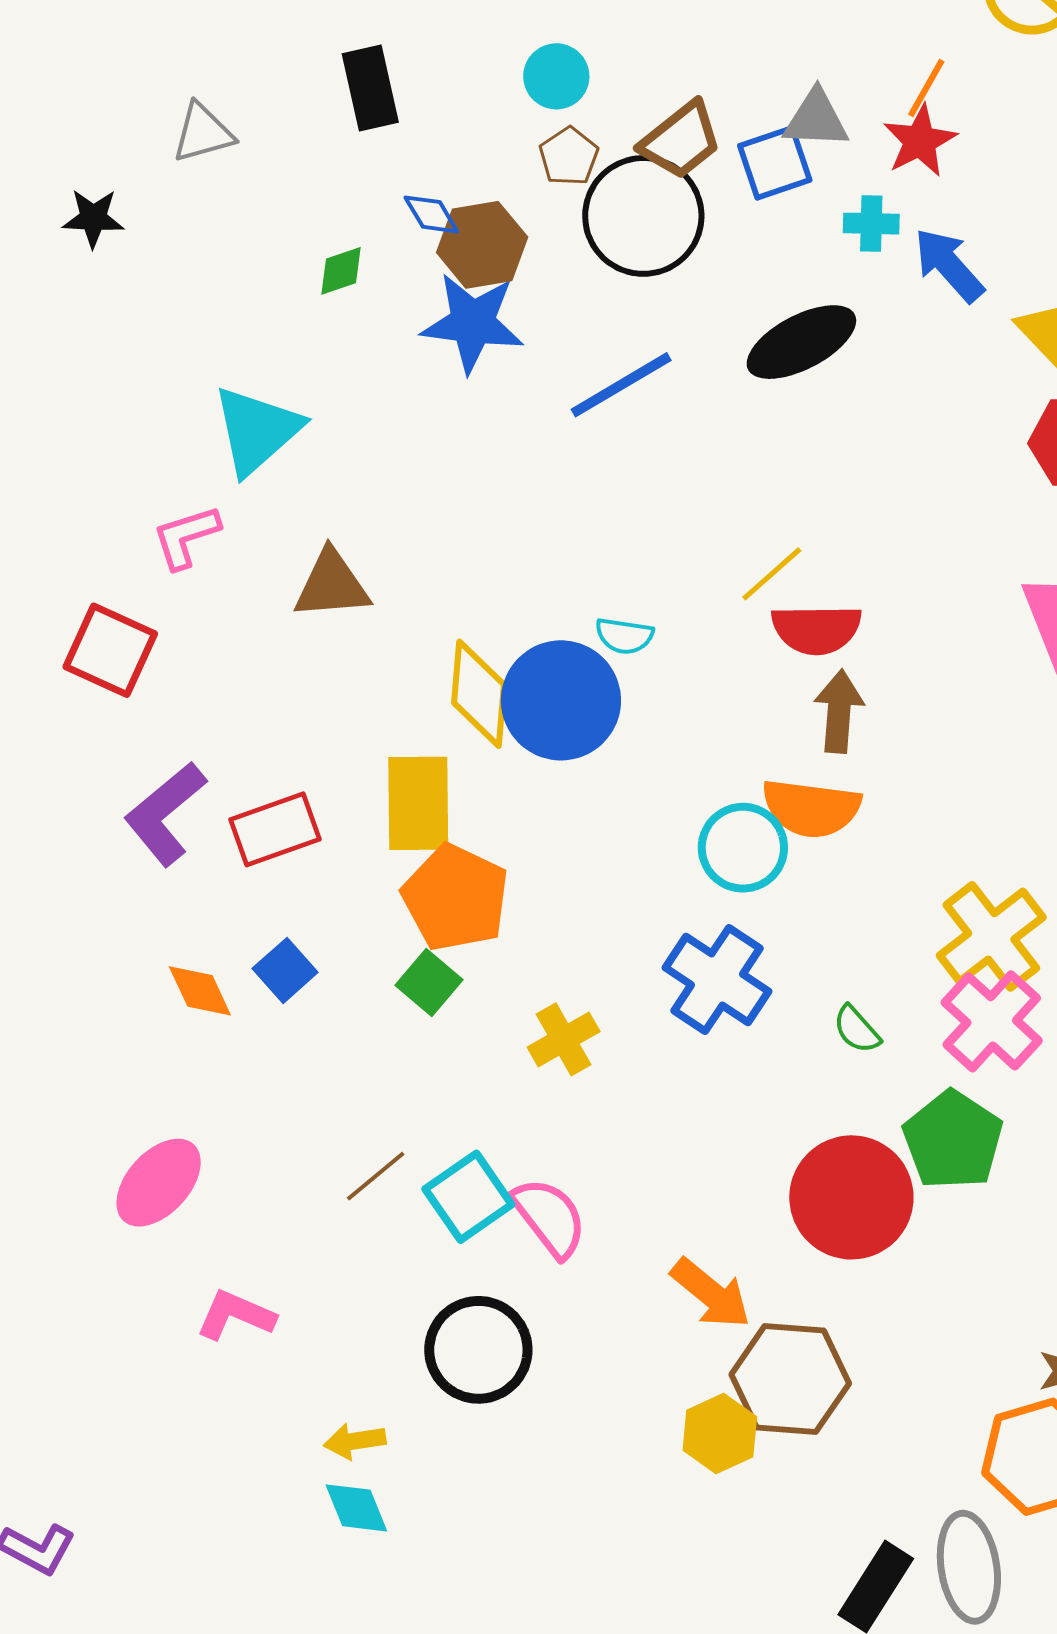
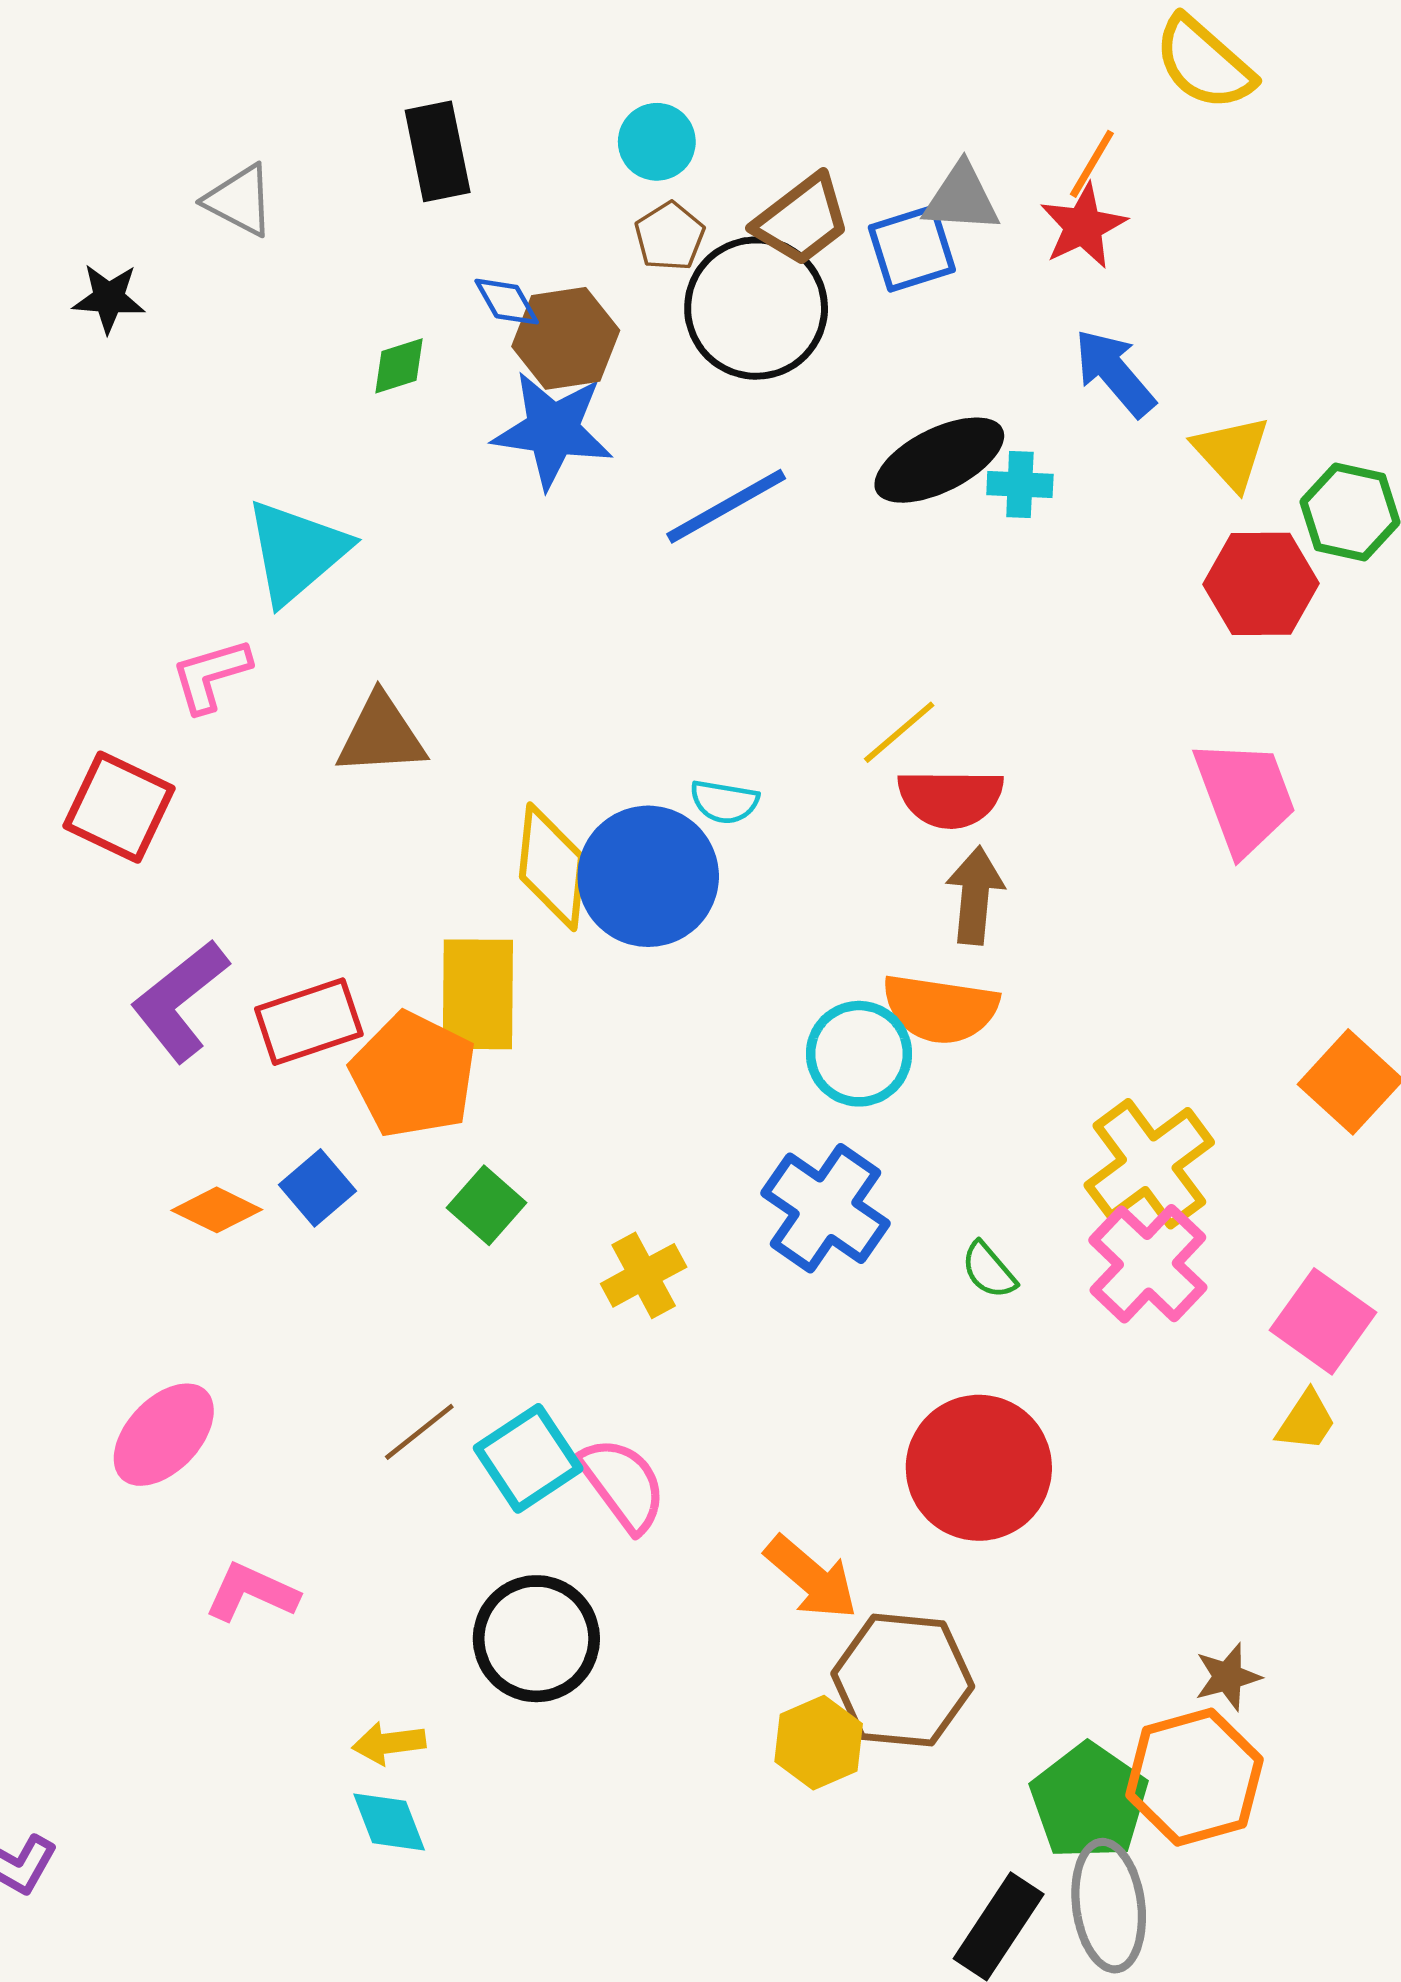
gray triangle: (203, 133) -> (240, 200), turned 42
cyan cross: (871, 224) -> (1020, 485), moved
orange pentagon: (456, 898) -> (413, 1075), moved
orange diamond: (200, 991) -> (217, 1210), turned -40
green pentagon: (953, 1140) -> (1089, 1802), moved

